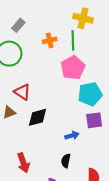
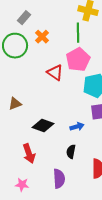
orange cross: (50, 40) -> (42, 37), moved, turned -32
red triangle: (22, 92) -> (55, 73), moved
black diamond: (37, 117) -> (43, 126), moved, turned 35

